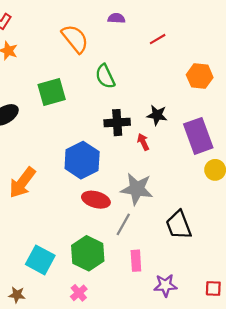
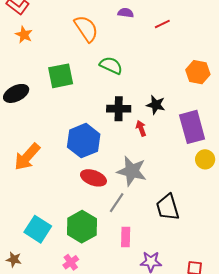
red line: (158, 39) -> (162, 24), moved
green semicircle: (105, 76) -> (111, 65), turned 135

